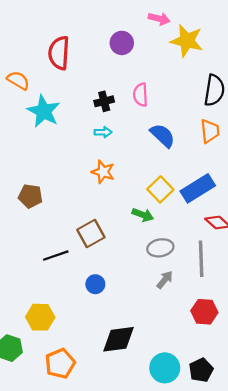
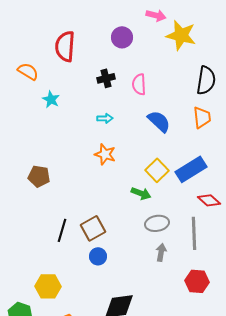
black cross: (104, 101) -> (106, 78), moved
cyan star: (44, 111) -> (51, 99), size x0.6
brown square: (91, 234) -> (93, 228), moved
black line: (56, 256) -> (62, 230), turned -55
gray arrow: (165, 280) -> (161, 252), turned -30

